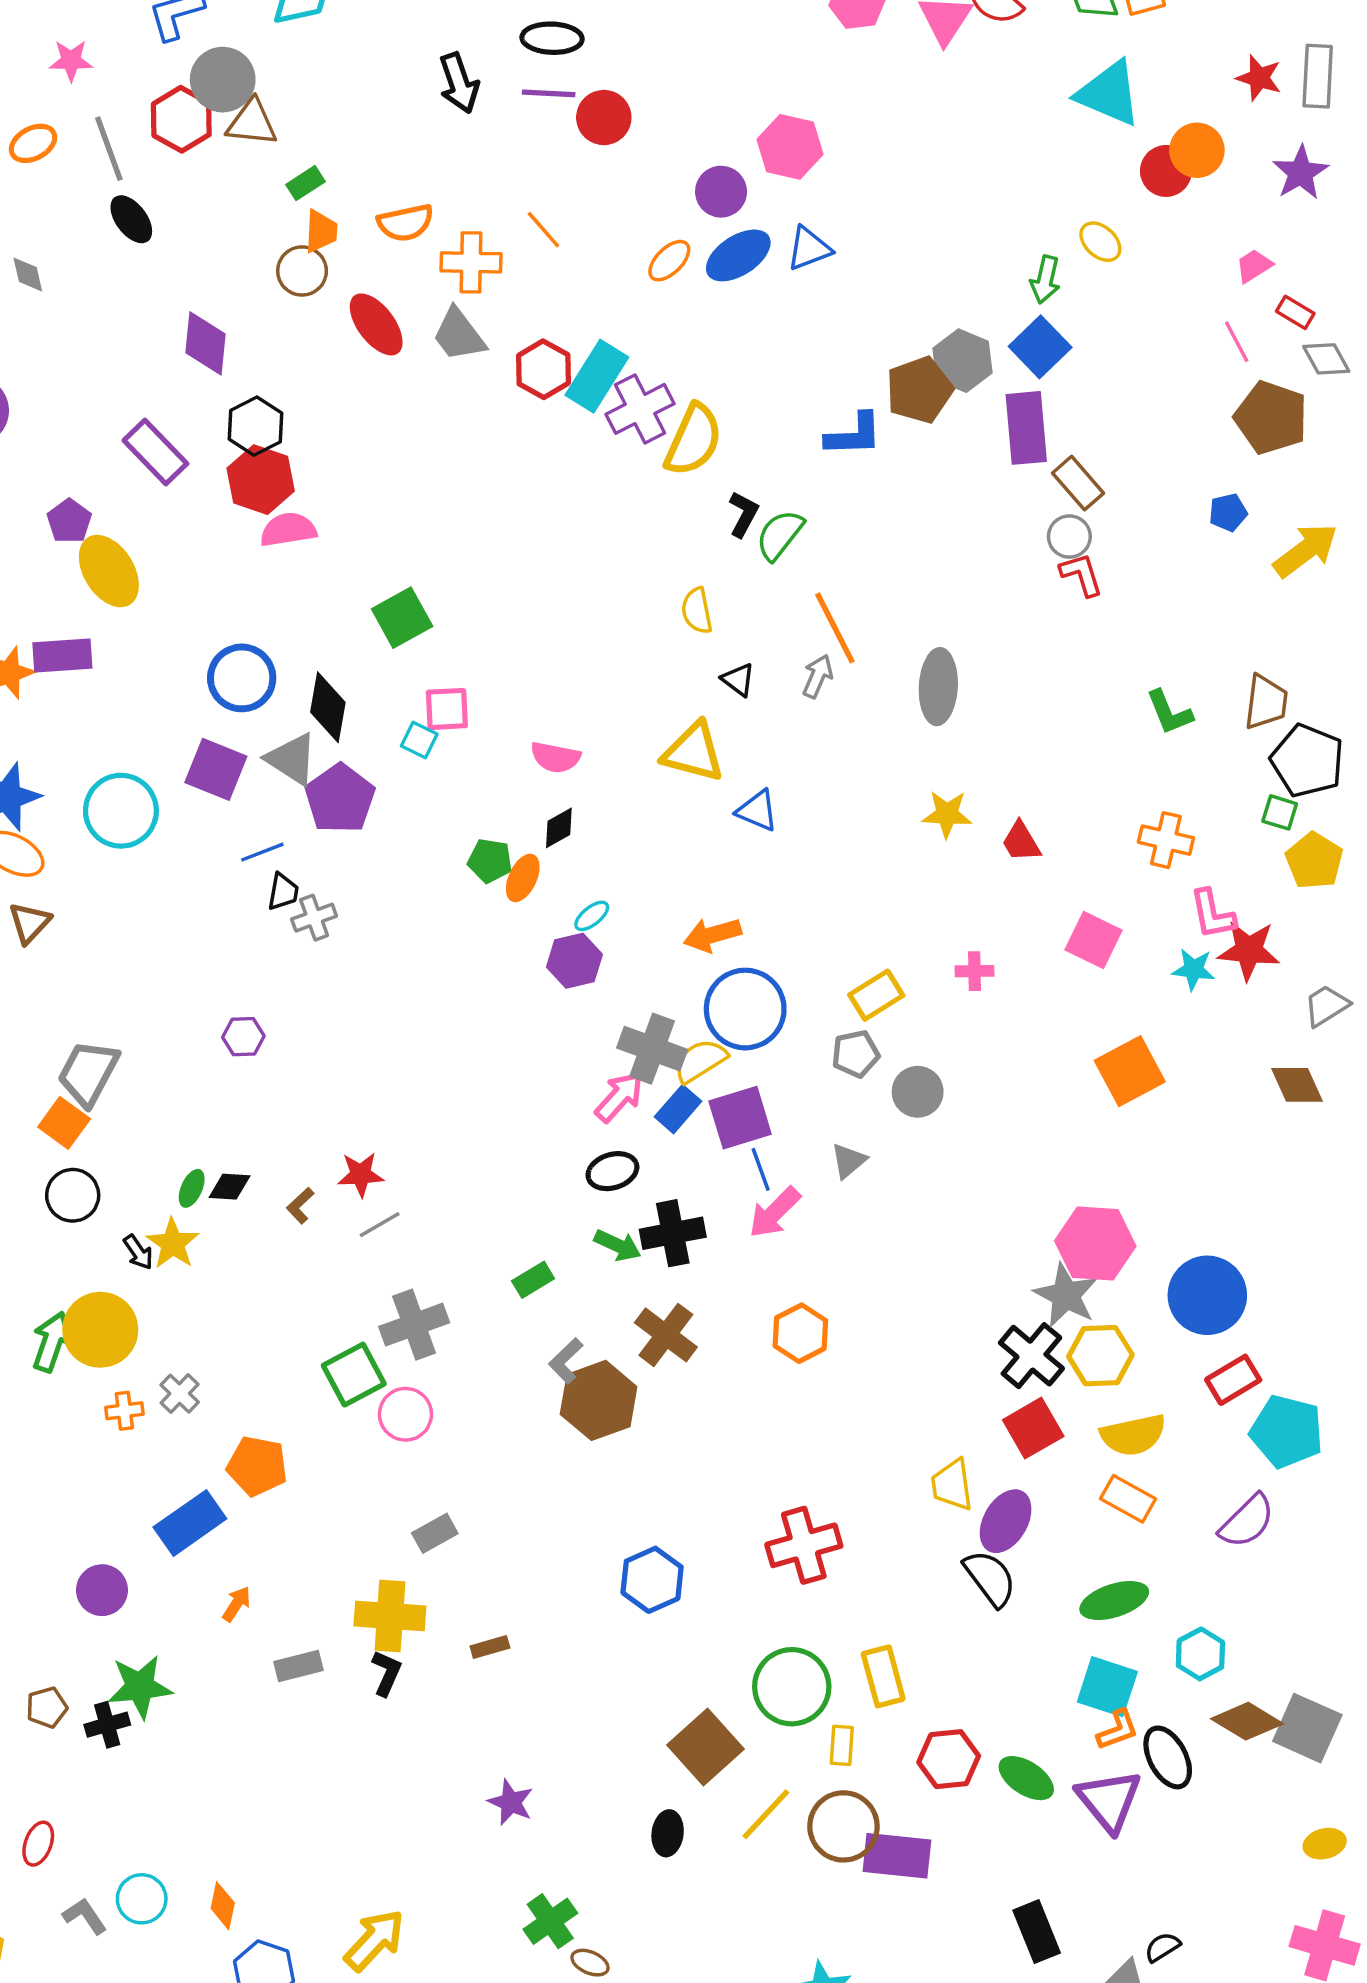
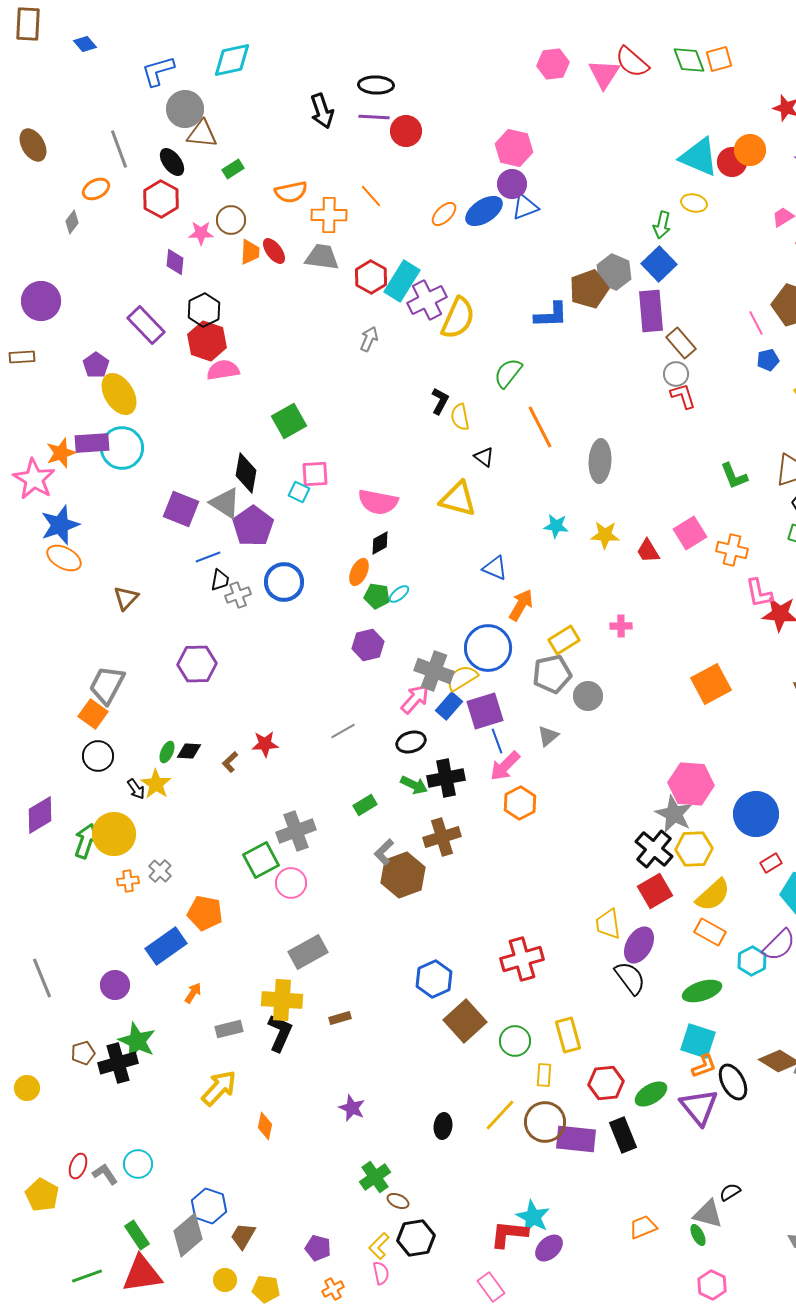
pink star: (71, 61) -> (201, 233), moved
cyan triangle: (1109, 93) -> (699, 157), moved
red hexagon: (181, 119) -> (161, 199), moved
orange ellipse: (33, 143) -> (96, 189), moved
purple circle: (721, 192) -> (512, 184), moved
black ellipse: (131, 219) -> (172, 162), moved
orange trapezoid: (321, 231) -> (250, 252), moved
yellow ellipse: (1100, 242) -> (694, 203), turned -30
gray diamond: (28, 274) -> (72, 222), turned 50
red ellipse: (376, 324) -> (274, 251), size x0.7
gray trapezoid: (459, 335) -> (322, 257), turned 135
pink line: (1237, 342) -> (756, 323), moved
purple diamond: (205, 343) -> (175, 262), size x0.7
black L-shape: (743, 514) -> (440, 401), moved
gray arrow: (818, 676) -> (369, 339), moved
blue circle: (242, 678) -> (284, 582), moved
pink semicircle: (555, 757) -> (378, 502), size x1.4
cyan circle: (121, 811) -> (122, 448), moved
blue triangle: (757, 811) -> (495, 568), moved
green pentagon: (490, 861) -> (377, 596), moved
brown triangle: (30, 923) -> (126, 598), moved
orange arrow: (712, 935) -> (521, 605), moved, turned 136
pink square: (1094, 940) -> (690, 533), moved, turned 32
purple hexagon: (574, 961) -> (368, 645), moved
cyan star: (1194, 969) -> (556, 526), moved
purple hexagon: (243, 1037) -> (197, 664), size x1.6
gray pentagon: (856, 1054) -> (552, 674), size x1.4
gray line: (380, 1225) -> (343, 731), moved
orange hexagon: (800, 1333) -> (520, 803), moved
brown cross: (666, 1335) -> (442, 837), turned 36
red rectangle: (1233, 1380) -> (771, 863), size x0.7
yellow semicircle: (1133, 1435) -> (713, 895), turned -30
gray rectangle: (435, 1533) -> (308, 952), size x1.5
cyan hexagon: (1200, 1654) -> (752, 961), moved
black L-shape: (387, 1673) -> (280, 1033), size x1.4
green star: (140, 1687) -> (137, 1041), turned 30
green circle: (792, 1687) -> (515, 1041), size x0.7
black cross: (107, 1725) -> (118, 1063), size x1.5
brown square: (706, 1747) -> (465, 1021), moved
green ellipse: (1026, 1778) -> (651, 1094), turned -64
red ellipse: (38, 1844) -> (78, 1166), moved
orange diamond: (223, 1906) -> (265, 1126), moved
black rectangle: (1037, 1932) -> (623, 1135), moved
yellow arrow: (374, 1940) -> (219, 1088), moved

